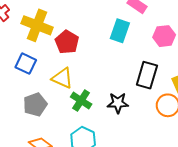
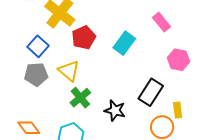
cyan rectangle: (120, 31) -> (124, 43), moved
gray pentagon: (35, 105) -> (36, 74), moved

